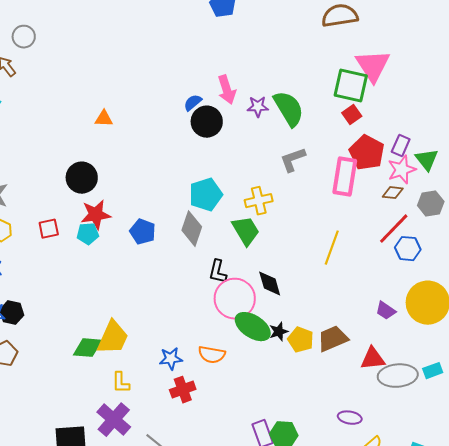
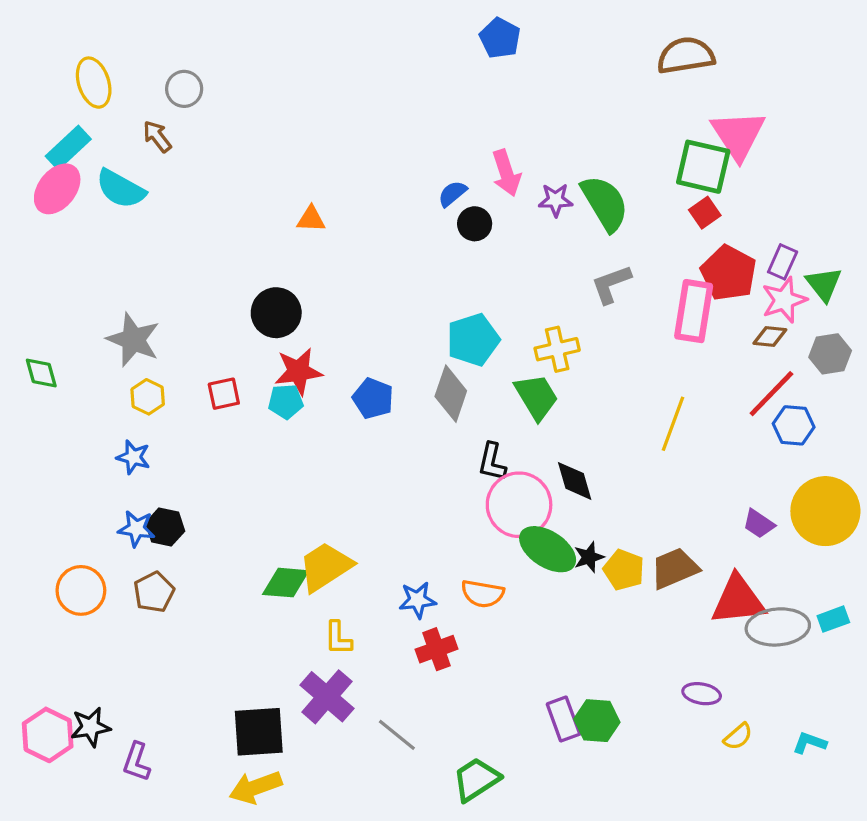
black circle: (207, 122) -> (475, 224), size x0.7
yellow trapezoid: (113, 338) -> (325, 567), turned -147
red triangle: (373, 359) -> (738, 600), size x1.4

